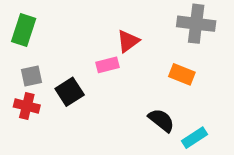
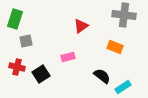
pink rectangle: (108, 65) -> (68, 57), moved
gray square: (32, 76) -> (26, 41), moved
black square: (70, 92) -> (41, 74), moved

